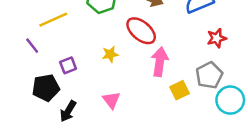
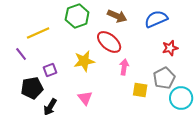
yellow star: (110, 54) -> (84, 61), size x1.5
pink arrow: (160, 62) -> (124, 67), size x0.7
yellow square: (179, 90) -> (140, 90), turned 35

